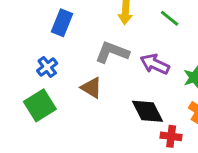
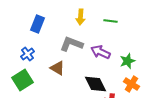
green line: (170, 18) -> (110, 21), turned -32

